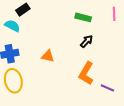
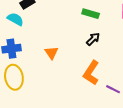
orange triangle: (48, 56) -> (52, 53), turned 40

